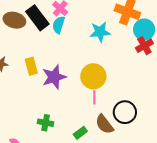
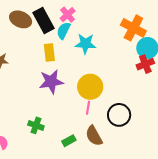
cyan star: (100, 32) -> (85, 44), moved
yellow rectangle: (31, 66) -> (49, 53), moved
black circle: (125, 112) -> (119, 115), moved

